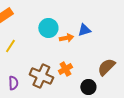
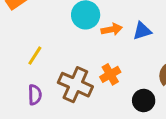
blue triangle: (84, 30) -> (142, 31), moved
yellow line: (10, 46) -> (35, 56), moved

